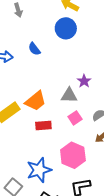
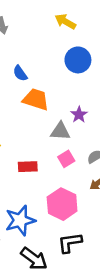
blue circle: (66, 28) -> (78, 60), moved
orange trapezoid: (35, 101) -> (36, 99), moved, turned -125

